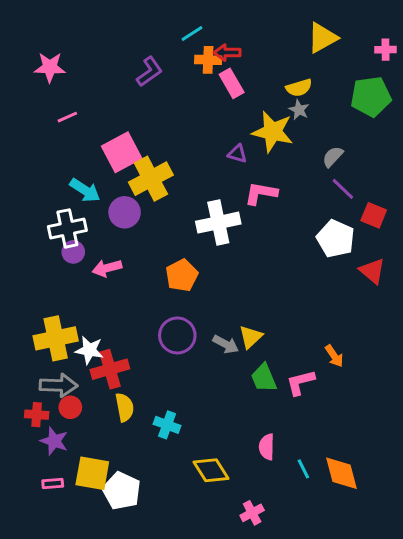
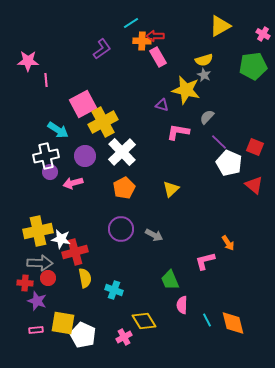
pink cross: (385, 50) -> (263, 34), turned 32
pink star: (50, 67) -> (28, 61), moved
pink line: (67, 117) -> (46, 80), turned -72
gray semicircle: (333, 157) -> (207, 117), moved
purple line: (343, 189) -> (219, 142), moved
purple circle: (125, 212) -> (85, 156), moved
white cross: (218, 223) -> (122, 152), moved, turned -32
yellow triangle: (251, 337) -> (171, 189), moved
green trapezoid: (264, 378) -> (170, 280), moved
pink cross: (252, 513) -> (124, 337), moved

